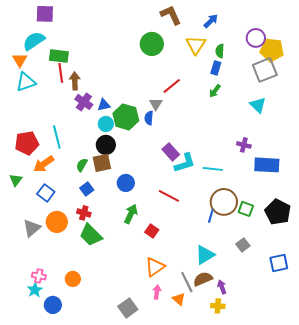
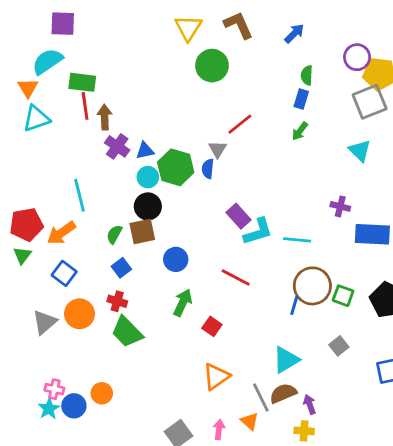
yellow triangle: (196, 45) -> (188, 28), moved
red pentagon: (27, 143) -> (26, 225), moved
pink arrow: (157, 292) -> (219, 430), moved
blue circle: (53, 305) -> (74, 406), moved

